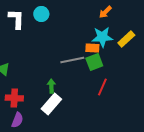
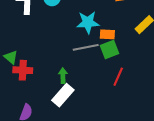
cyan star: (102, 37) -> (88, 22), moved
red cross: (14, 98) -> (23, 70), moved

